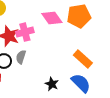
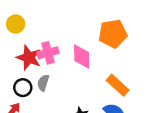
pink diamond: (52, 18) -> (82, 56), moved, turned 35

